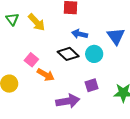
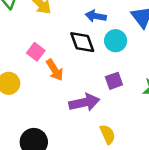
black diamond: (68, 54) -> (82, 42), turned 30
orange arrow: (46, 75) -> (55, 70), turned 30

